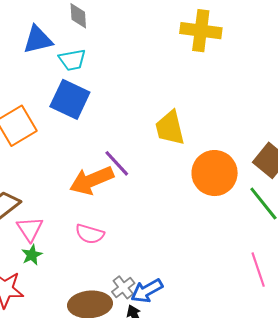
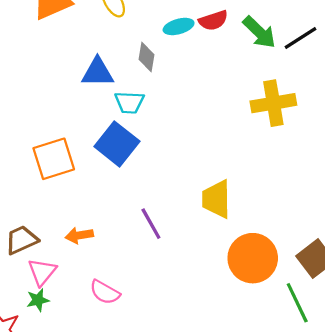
yellow cross: (201, 31) -> (273, 103), turned -30
orange arrow: (92, 180) -> (79, 235), moved, size x0.6

